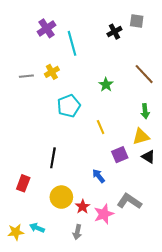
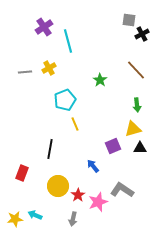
black cross: (114, 32) -> (142, 34), moved
yellow line: (101, 127) -> (75, 124), moved
black triangle: (148, 157) -> (140, 148), turned -32

